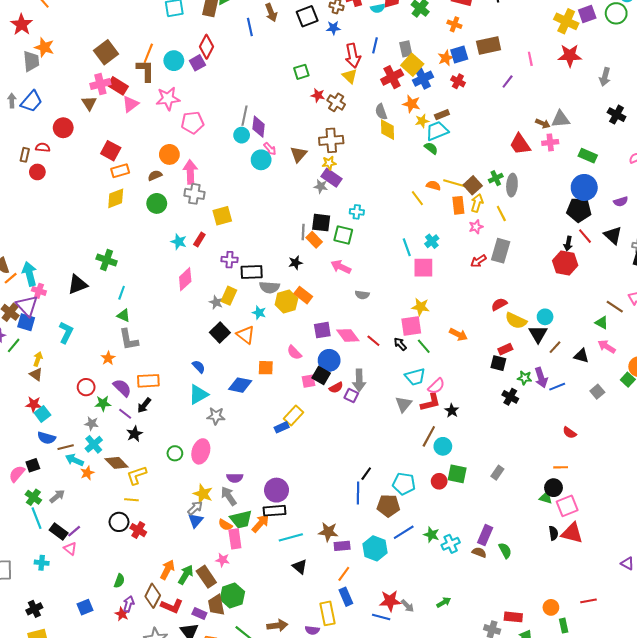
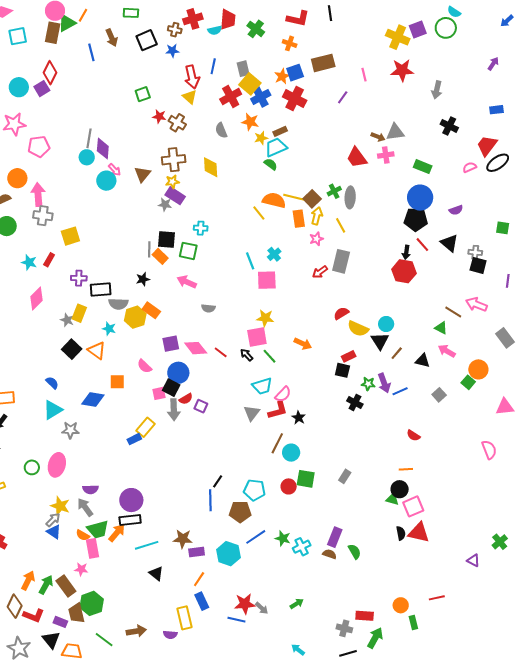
red cross: (458, 81) -> (295, 99), size x1.6
yellow diamond: (388, 130) -> (211, 167), moved
orange semicircle: (433, 186) -> (274, 200), size x1.6
gray arrow: (359, 380) -> (174, 410), moved
blue triangle: (196, 520) -> (54, 532), turned -35

